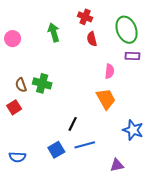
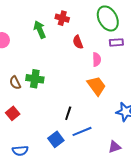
red cross: (85, 17) -> (62, 18), moved
red semicircle: (92, 39) -> (78, 42), moved
red square: (14, 107) -> (13, 113), moved

